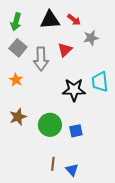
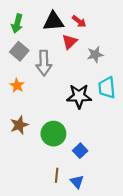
gray star: (91, 38) -> (95, 55), moved
red triangle: (65, 50) -> (69, 42), moved
blue square: (76, 131) -> (80, 151), moved, turned -32

